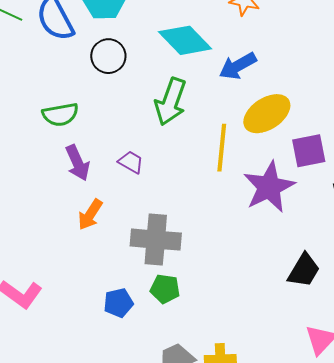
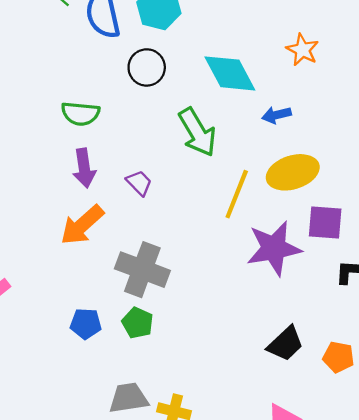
blue arrow: (238, 66) -> (277, 115), size x0.7
green arrow: (171, 102) -> (197, 132), turned -66
orange arrow: (90, 215) -> (82, 225), size x1.4

